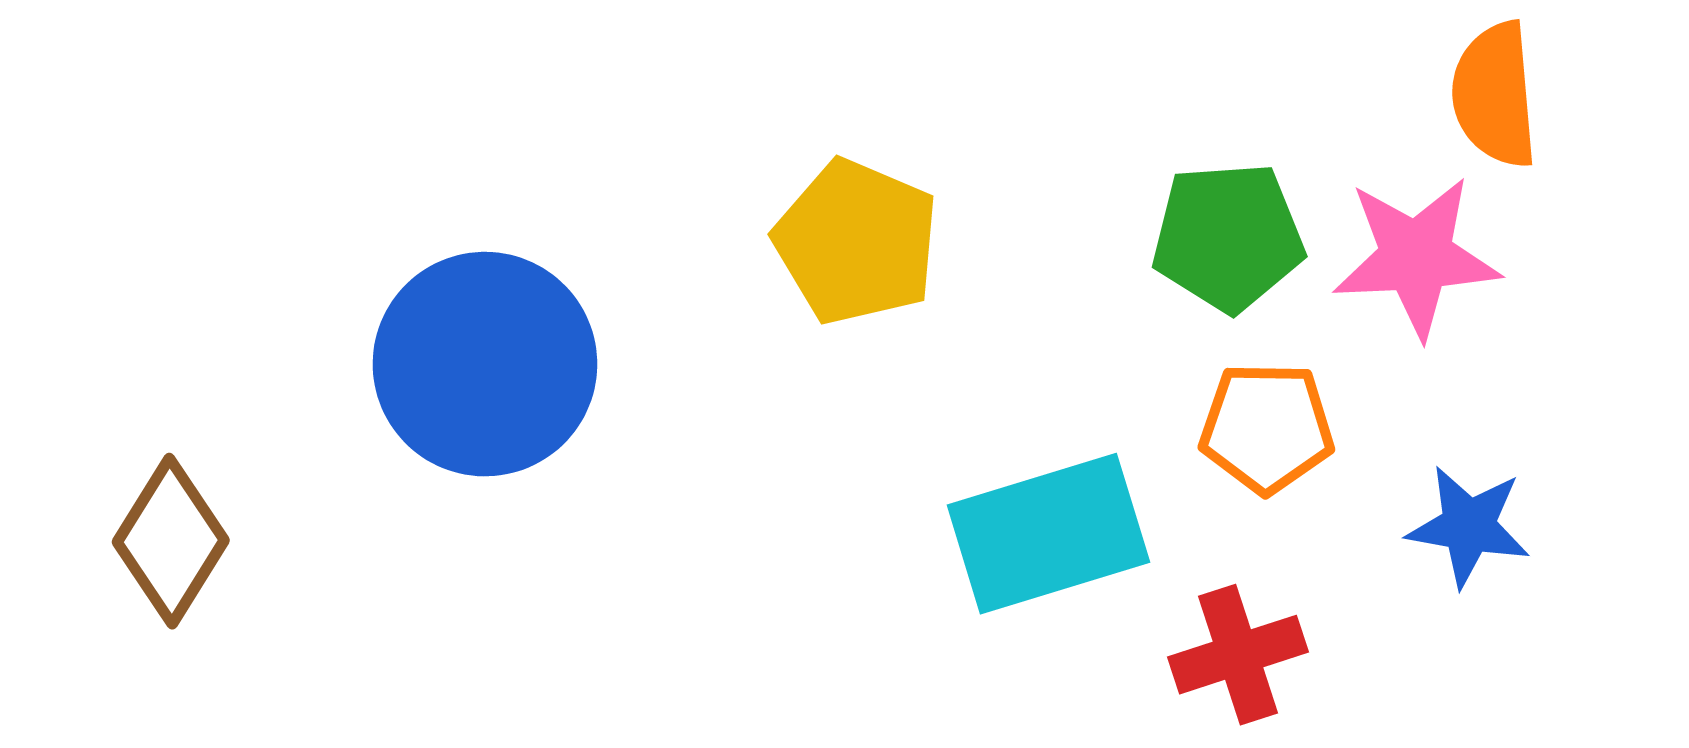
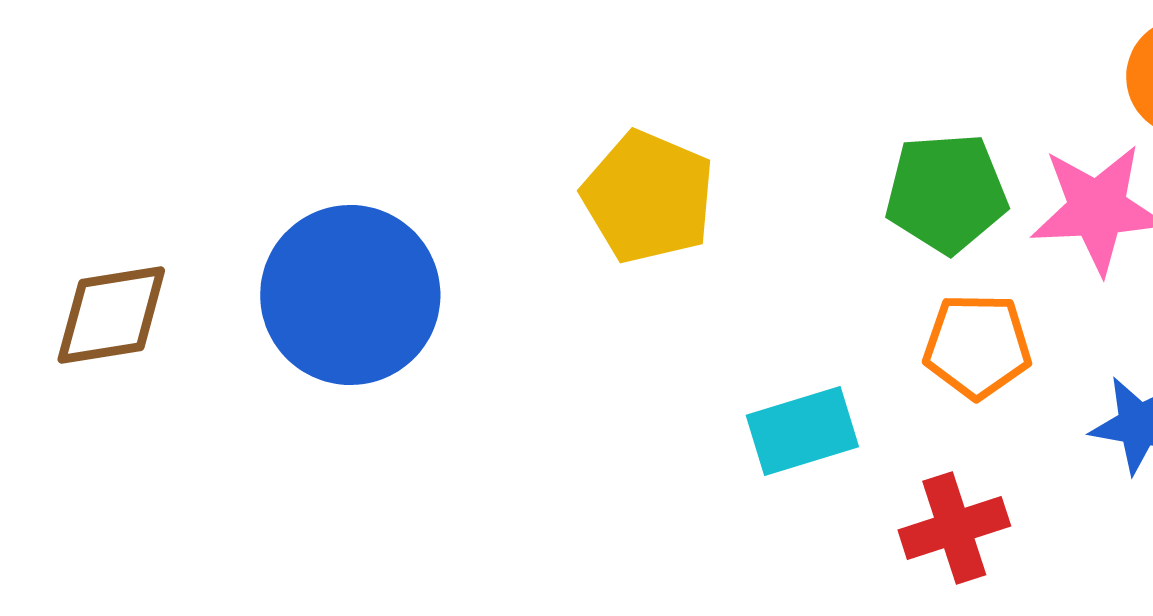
cyan rectangle: (1048, 534) -> (802, 431), size x0.7
brown diamond: (171, 541) -> (111, 315), moved, turned 49

